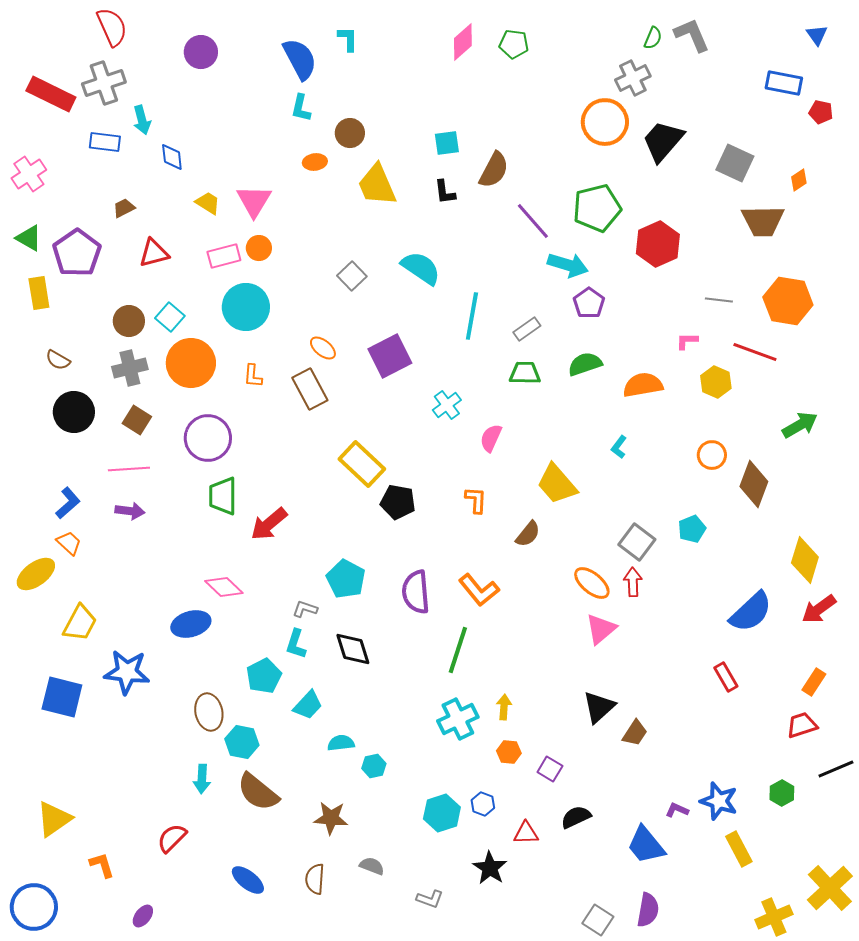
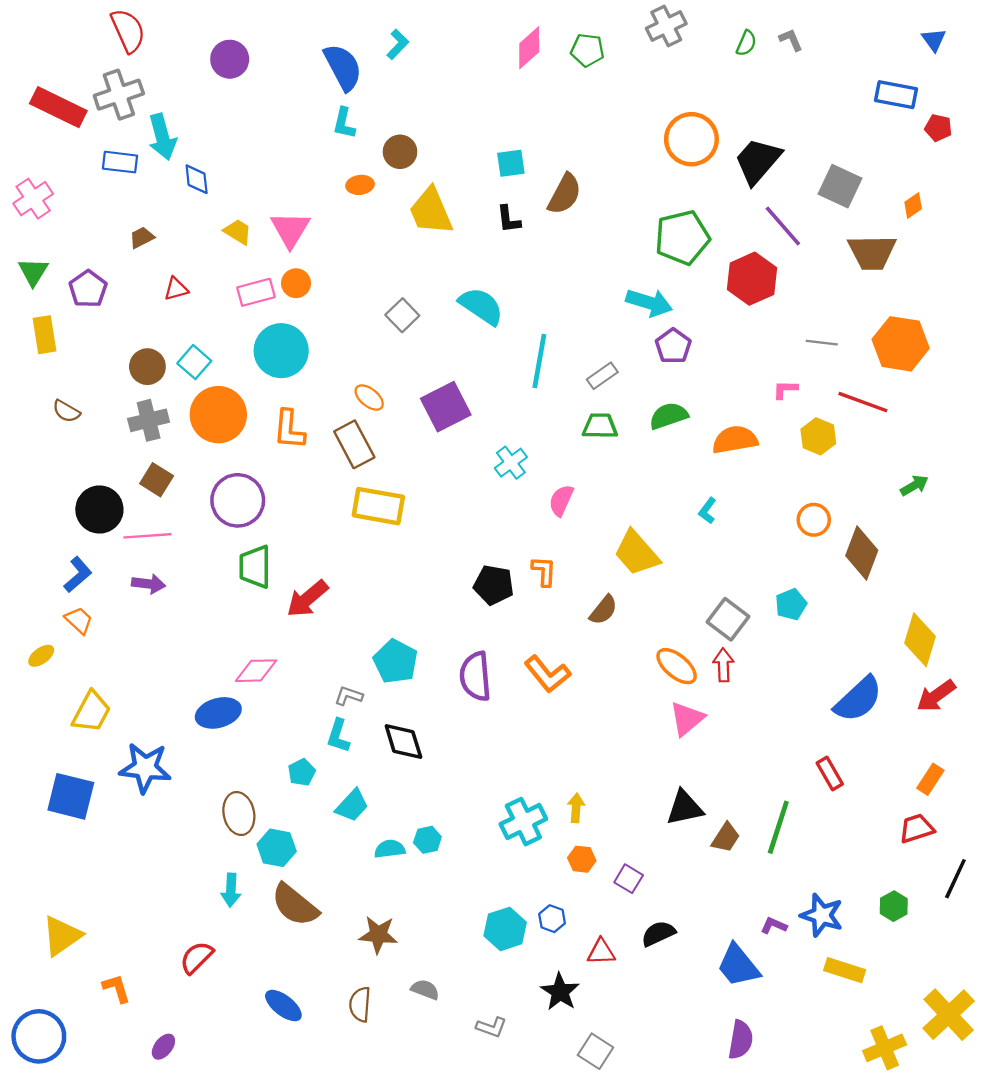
gray L-shape: (692, 35) -> (791, 40), size x0.6
cyan L-shape: (348, 39) -> (398, 44), turned 44
gray cross: (633, 78) -> (666, 26), moved
cyan arrow: (142, 120) -> (162, 137), size x1.4
purple line: (533, 221) -> (783, 226), moved
green triangle: (29, 238) -> (33, 272), turned 32
purple pentagon: (77, 253) -> (88, 289), size x0.7
red triangle: (154, 253) -> (176, 289), size x0.7
orange L-shape: (253, 376) -> (289, 429), size x1.5
black circle: (74, 412) -> (99, 509), moved
green arrow: (800, 425) -> (914, 485), size x0.7
yellow rectangle: (362, 464) -> (378, 506), moved, turned -33
black pentagon: (398, 502) -> (494, 585), moved
yellow ellipse: (36, 574) -> (41, 656), size x0.6
pink diamond: (224, 587) -> (256, 671), turned -45
green line: (458, 650) -> (778, 827), moved
cyan pentagon: (264, 676) -> (302, 772), size x0.7
black triangle: (599, 707) -> (685, 808), turned 30
cyan hexagon: (374, 766) -> (427, 840), moved
black line: (836, 769) -> (955, 879), turned -42
yellow rectangle: (739, 849) -> (845, 970), turned -44
gray square: (598, 920) -> (595, 1051), moved

